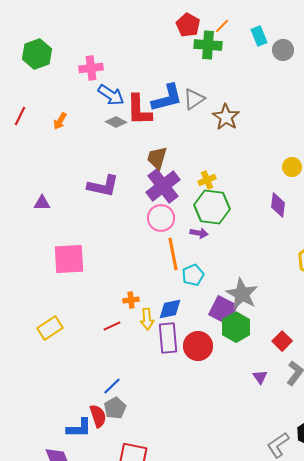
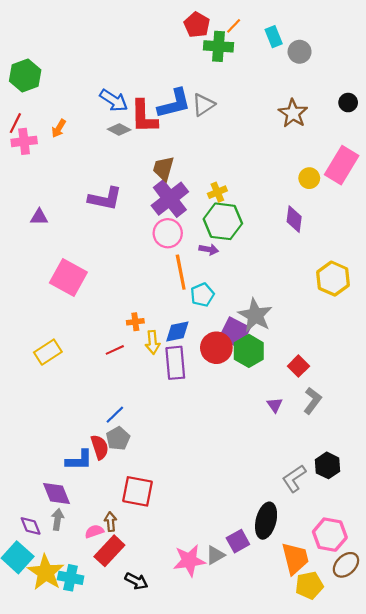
green hexagon: (37, 54) -> (25, 76), moved
pink cross: (91, 68) -> (24, 141), moved
brown star: (226, 117) -> (293, 113), moved
pink square: (69, 259) -> (68, 278), turned 32
red circle: (198, 346) -> (216, 348), moved

